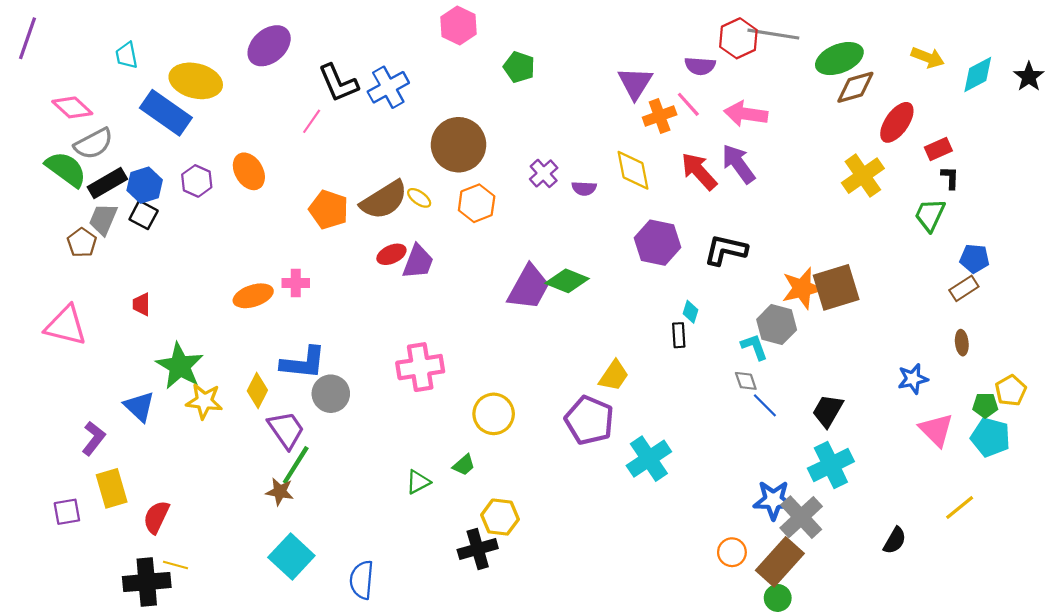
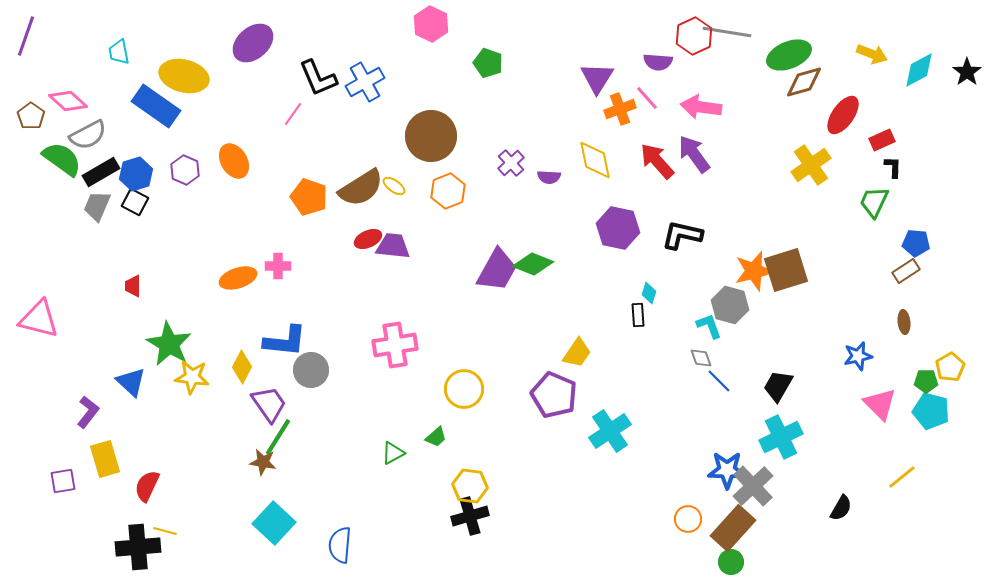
brown pentagon: (82, 243) -> (31, 116), moved
purple trapezoid: (418, 262) -> (393, 246), turned -105
pink triangle: (66, 326) -> (39, 319), moved
black cross: (478, 549) -> (470, 516), moved

